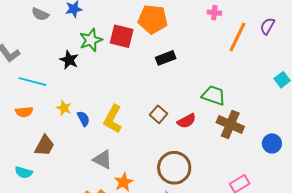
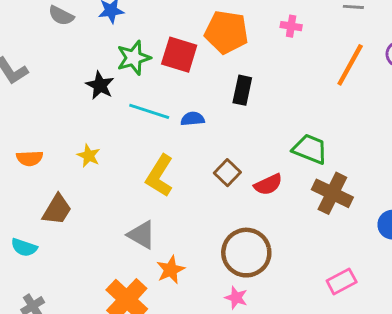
pink cross: (214, 13) -> (291, 26), moved
black rectangle: (166, 58) -> (242, 90), turned -60
cyan line: (32, 82) -> (149, 111), moved
blue semicircle: (83, 119) -> (193, 119), moved, turned -70

